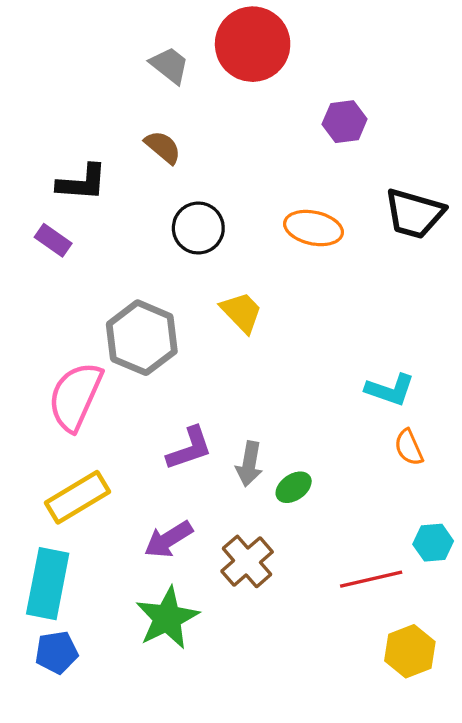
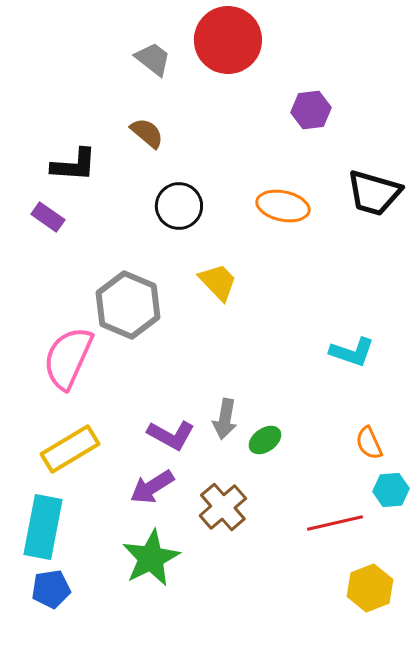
orange semicircle: (409, 447) -> (369, 443), moved
purple L-shape: (189, 448) -> (171, 435), moved, turned 48

